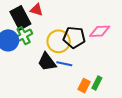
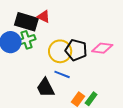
black rectangle: (20, 18) -> (26, 22), turned -55
black trapezoid: (47, 62) -> (45, 88), moved

